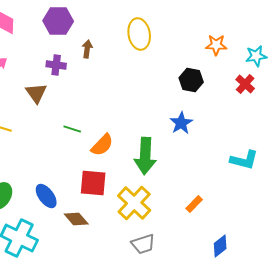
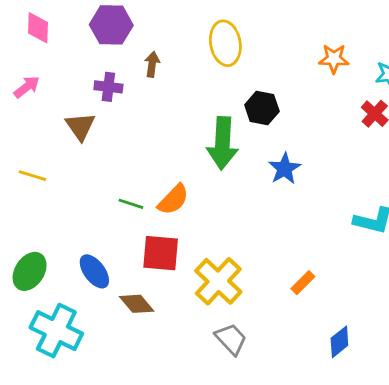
black hexagon: (191, 80) -> (262, 108), moved
green line: (72, 129) -> (131, 204), moved
green arrow: (145, 156) -> (223, 143), moved
gray trapezoid: (143, 244) -> (231, 339), turned -115

